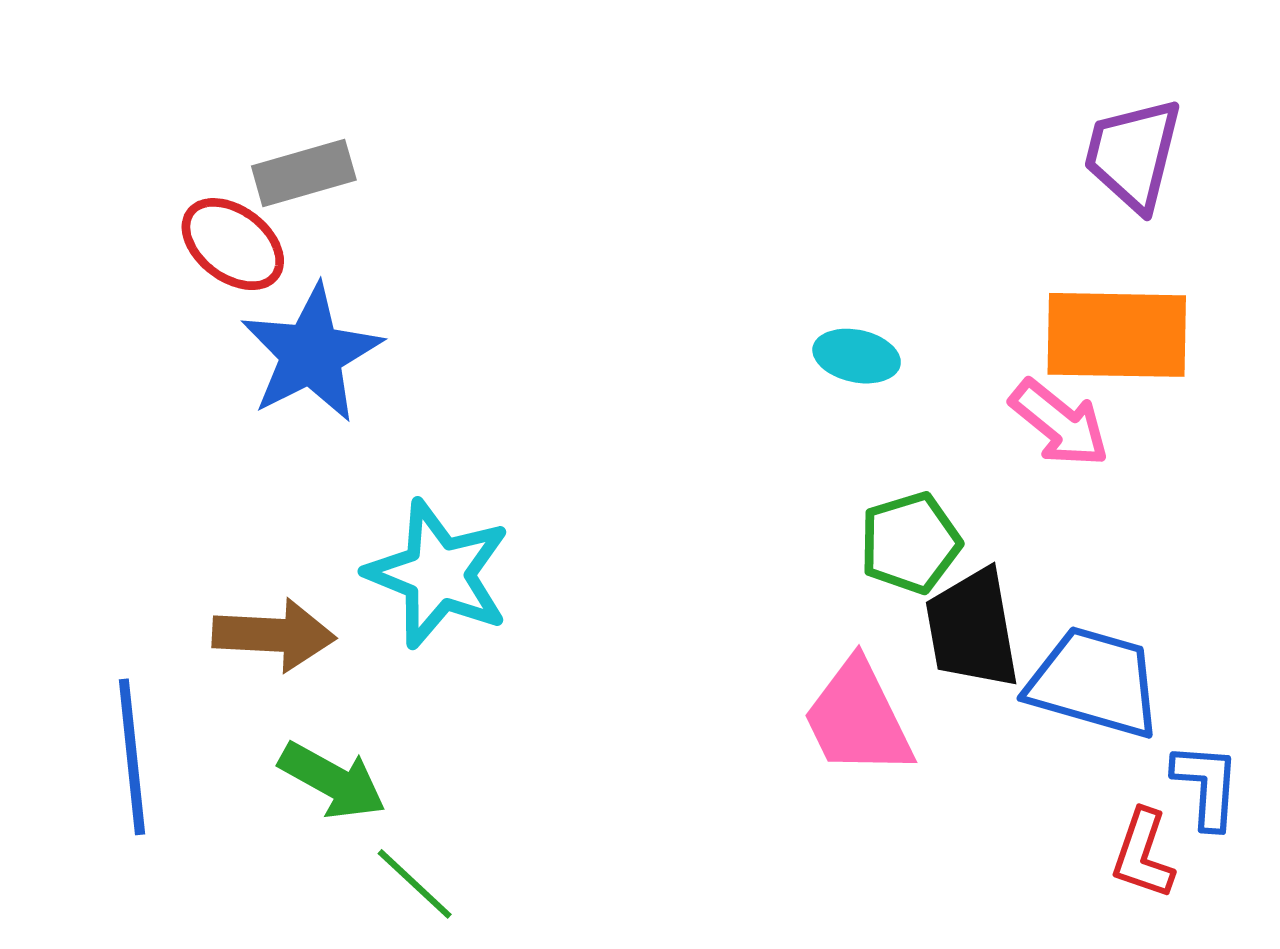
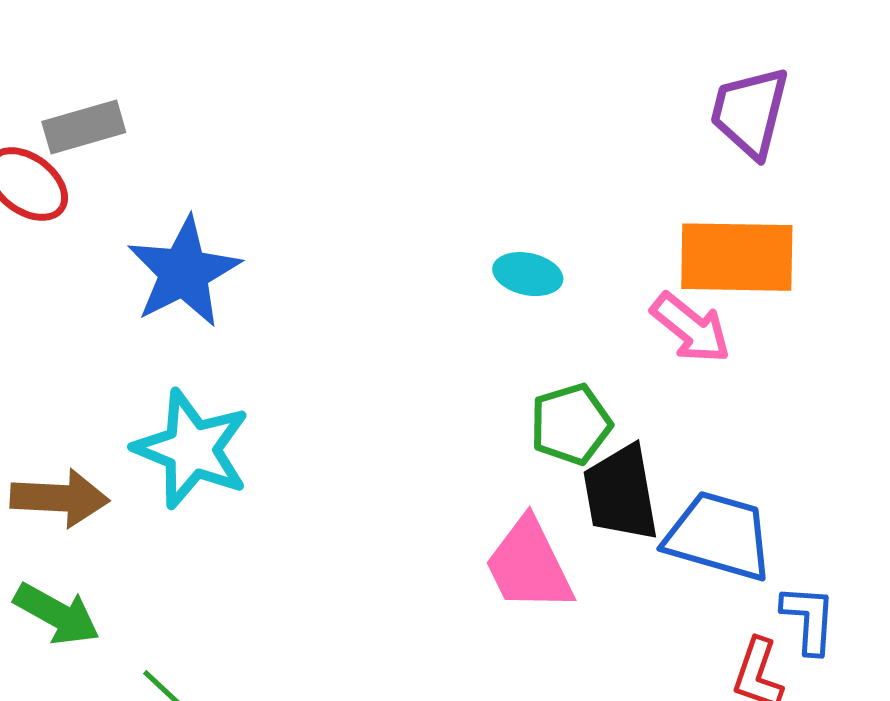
blue star: (311, 354) -> (184, 272), moved
green arrow: (332, 781) -> (57, 614), moved

